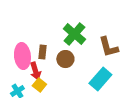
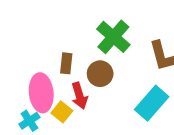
pink ellipse: (22, 56) -> (41, 93), moved
red arrow: (35, 71) -> (79, 96), moved

